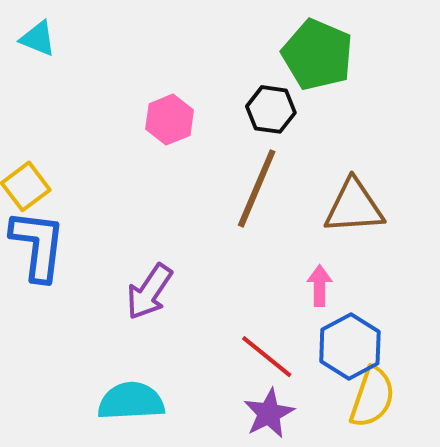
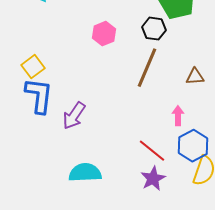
brown triangle: (354, 207) -> (195, 77), size x0.6
purple arrow: (149, 292) -> (74, 116), moved

